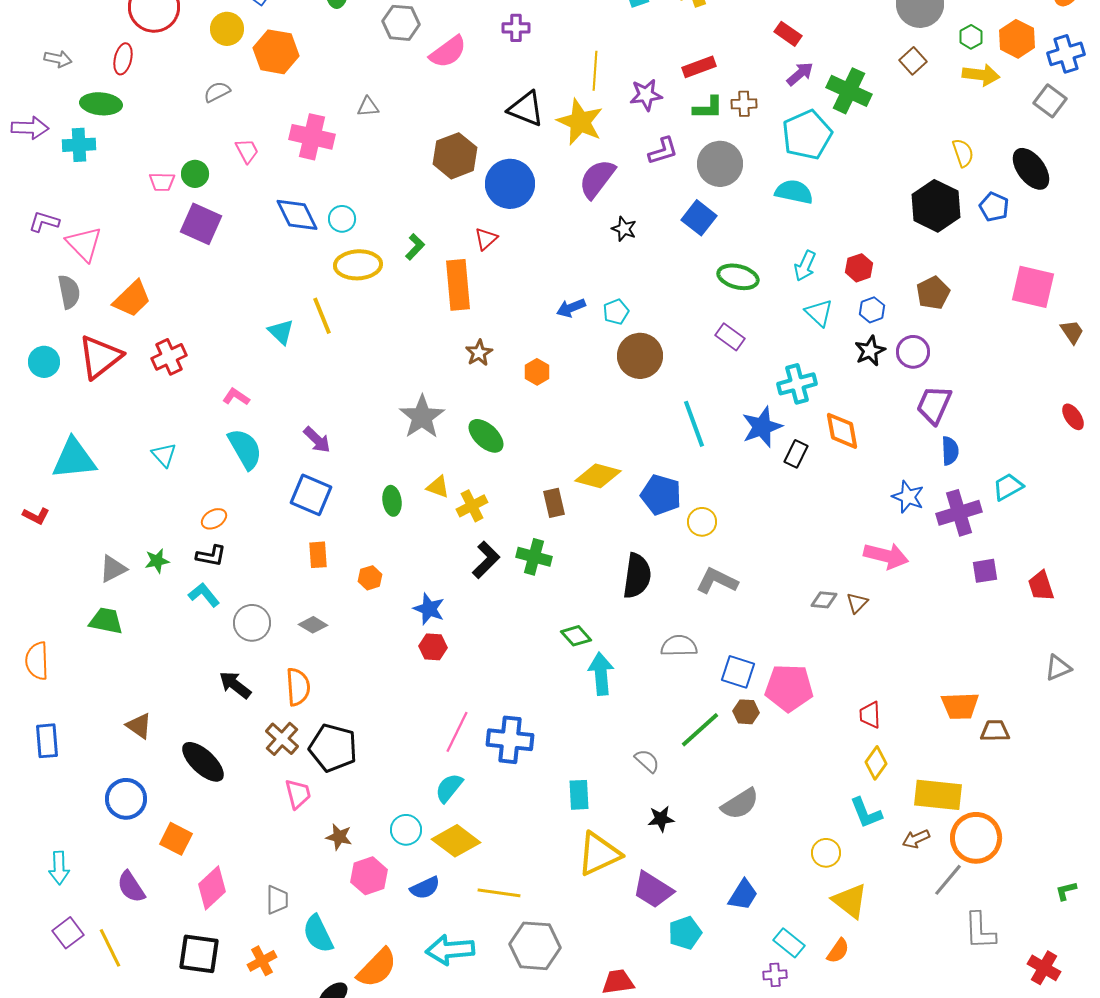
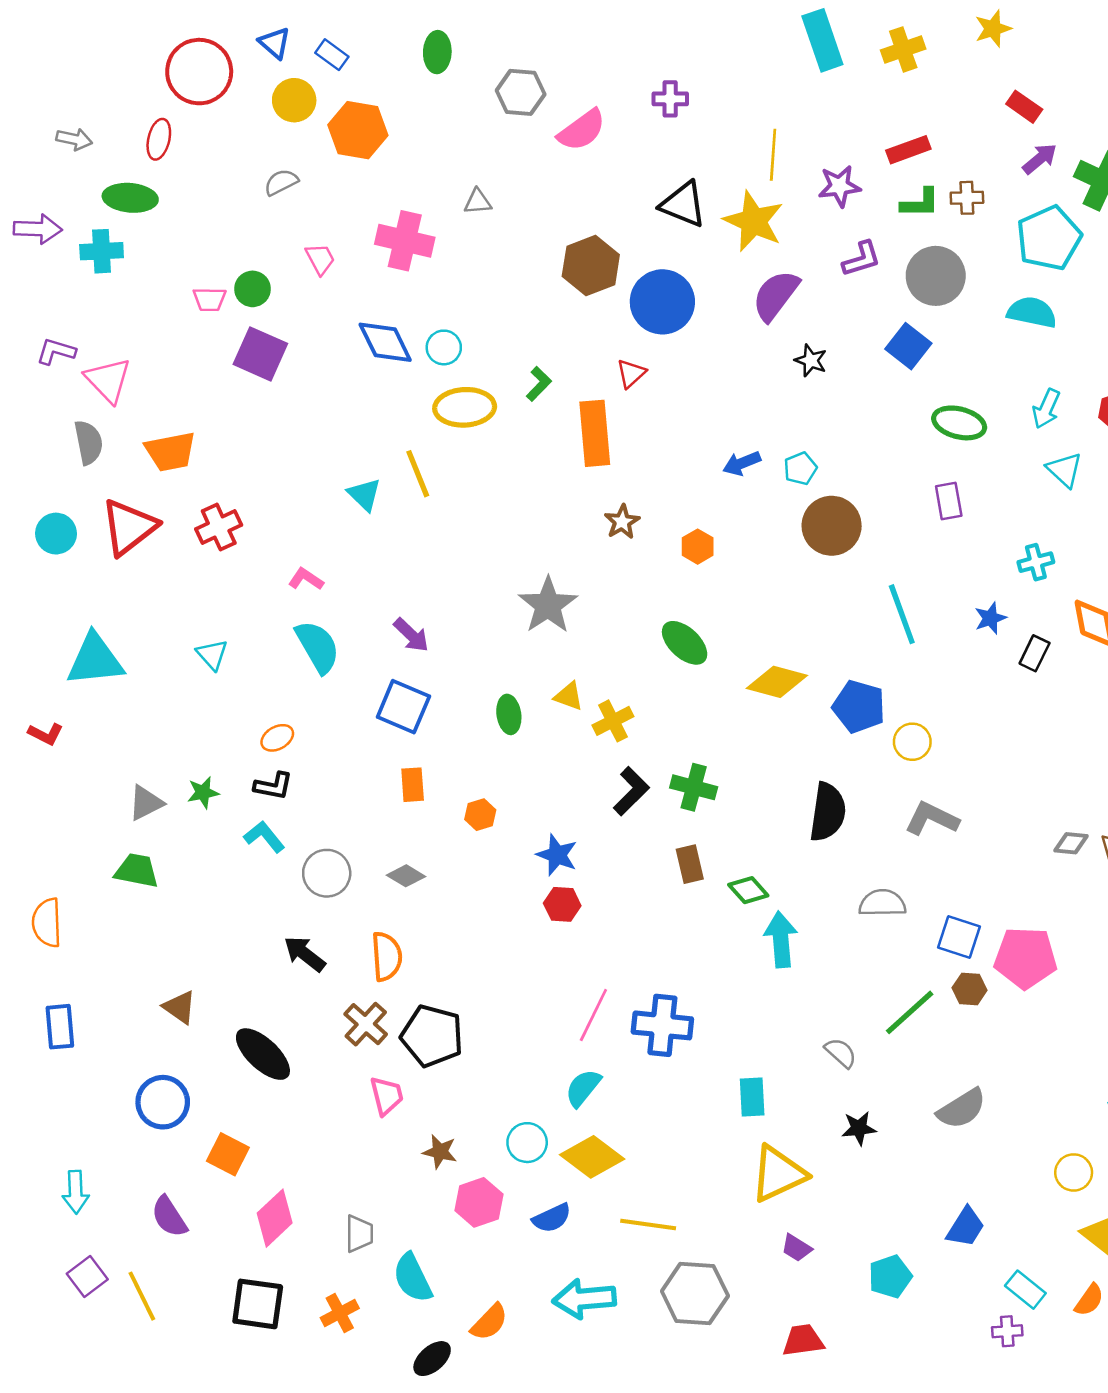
orange trapezoid: (132, 299) -> (171, 452), turned 33
purple rectangle: (730, 337) -> (949, 501), turned 44
cyan cross: (797, 384) -> (1036, 562), size x0.7
blue star: (762, 427) -> (990, 618), size x0.6
green ellipse: (486, 436) -> (685, 643), moved
brown rectangle: (554, 503) -> (690, 864), moved
purple trapezoid: (653, 890) -> (796, 1248), moved, size x0.6
orange semicircle: (377, 968) -> (489, 1322), size x0.7

